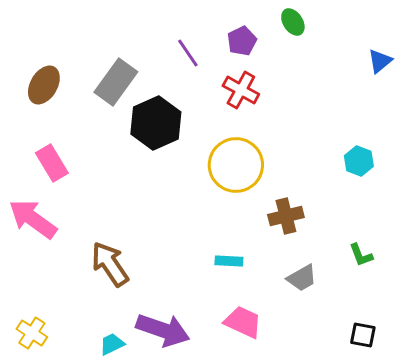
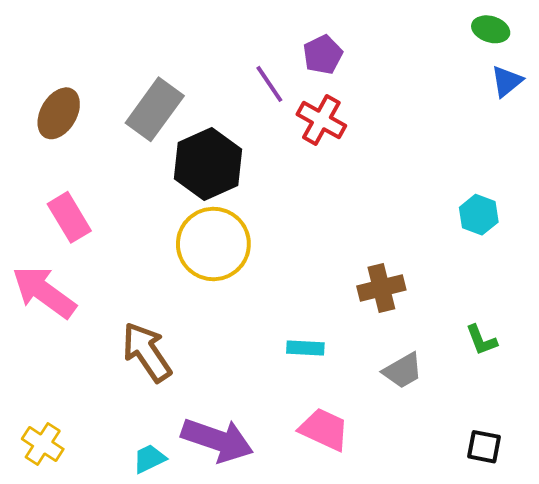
green ellipse: (293, 22) -> (491, 29), moved, turned -40
purple line: (188, 53) -> (269, 84), moved
yellow circle: (236, 165) -> (213, 244), moved

